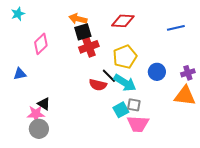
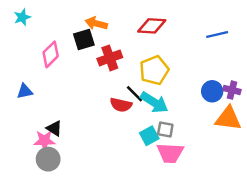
black square: (83, 32) -> (84, 39), moved
blue circle: (157, 72) -> (212, 91), moved
purple cross: (188, 73) -> (232, 90), turned 32

